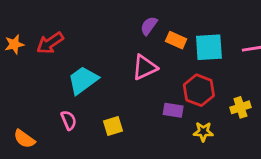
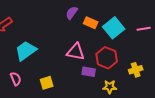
cyan square: (209, 47) -> (114, 28), turned -35
pink triangle: (145, 67) -> (76, 52), moved, turned 36

